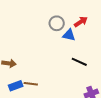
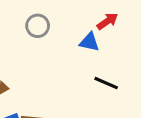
gray circle: (57, 23) -> (38, 26), moved

